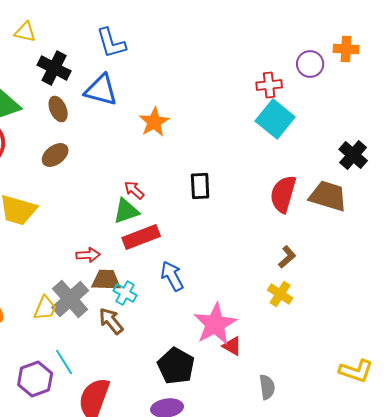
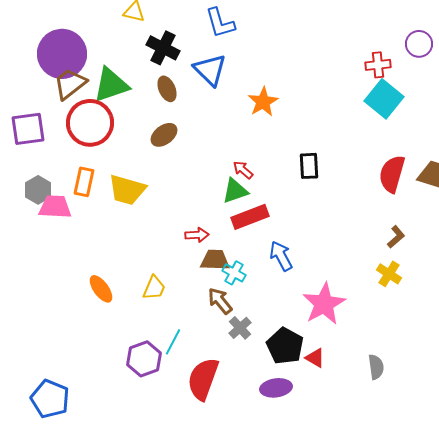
blue triangle: (101, 90) -> (210, 70), turned 30
gray cross: (70, 299) -> (240, 328), moved, size x0.6
red triangle: (232, 346) -> (315, 358), moved
cyan line: (64, 362) -> (173, 342), turned 60

